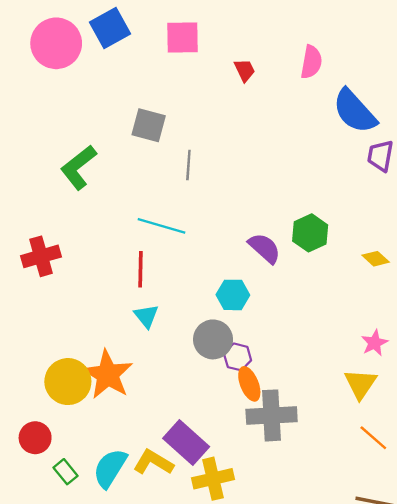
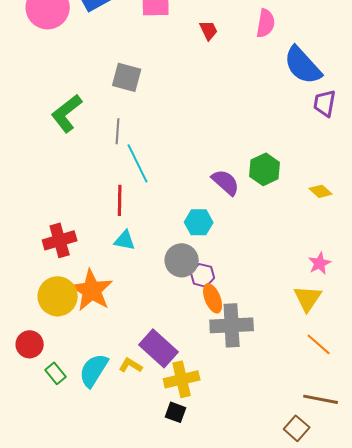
gray line: (188, 165) -> (118, 131), moved
cyan line: (162, 226) -> (138, 163), turned 48
red cross: (41, 256) -> (60, 240), moved
cyan triangle: (146, 316) -> (125, 240), turned -40
yellow L-shape: (153, 462) -> (131, 365), size x0.7

